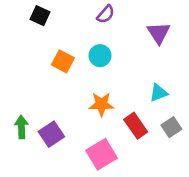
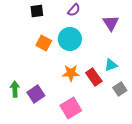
black square: (40, 16) -> (37, 11), moved, turned -32
cyan circle: (100, 56) -> (70, 39), size x1.5
red rectangle: (136, 126) -> (94, 77), moved

